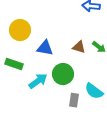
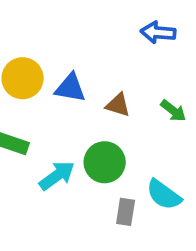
brown triangle: (79, 47) -> (118, 105), moved
blue triangle: (45, 48) -> (70, 88), moved

